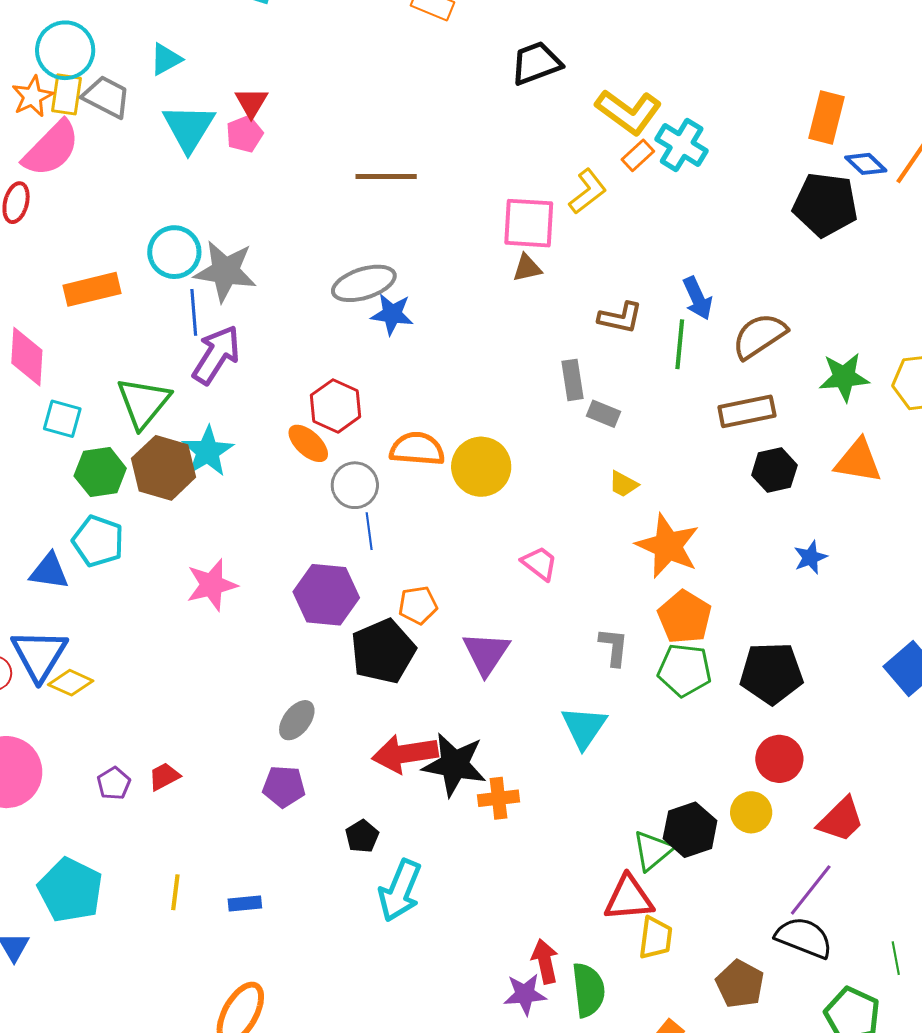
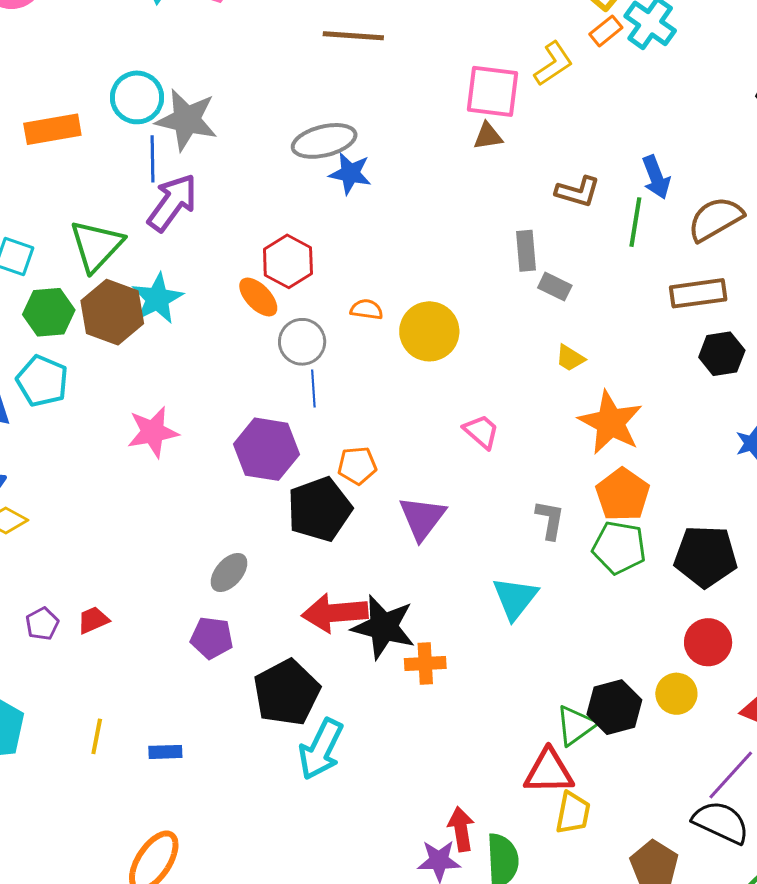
orange semicircle: (417, 449) -> (367, 309), size x0.6
black pentagon: (362, 836) -> (287, 693), size x2.0

